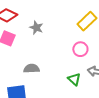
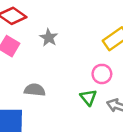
green triangle: (74, 79) -> (88, 97), moved

